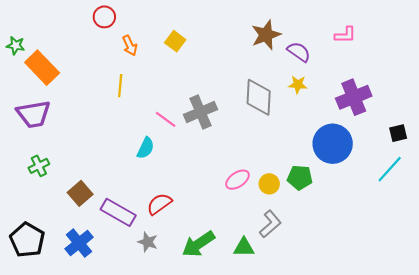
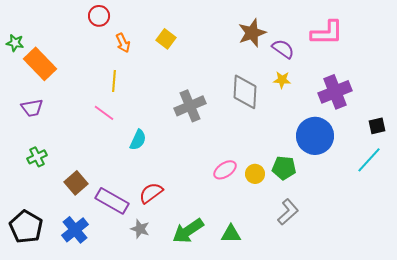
pink L-shape: (345, 35) -> (327, 33), size x1.6
purple trapezoid: (34, 114) -> (32, 108), size x0.7
pink line: (166, 119) -> (104, 113), moved
gray L-shape: (270, 224) -> (288, 212), moved

